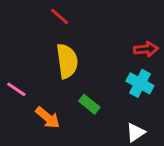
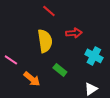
red line: (60, 16) -> (49, 11), moved
red arrow: (146, 49) -> (74, 33), moved

